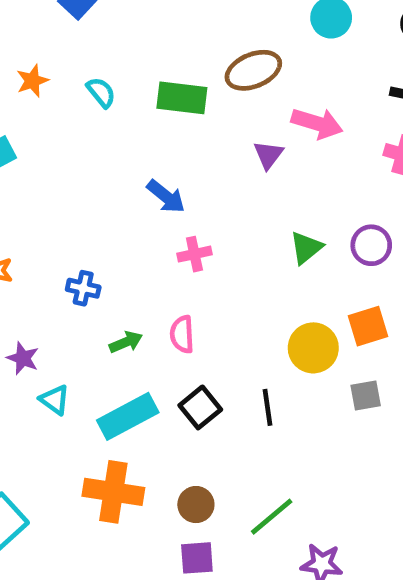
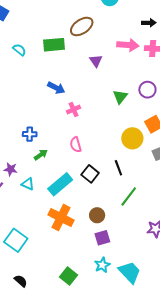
pink arrow: (317, 123) -> (128, 45), moved
green arrow: (126, 342) -> (41, 155), moved
orange cross: (113, 492) -> (61, 217), turned 30
green line: (272, 517) -> (129, 196), moved

